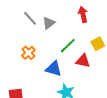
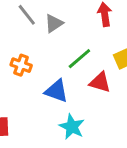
orange cross: (28, 53) -> (21, 65), turned -32

